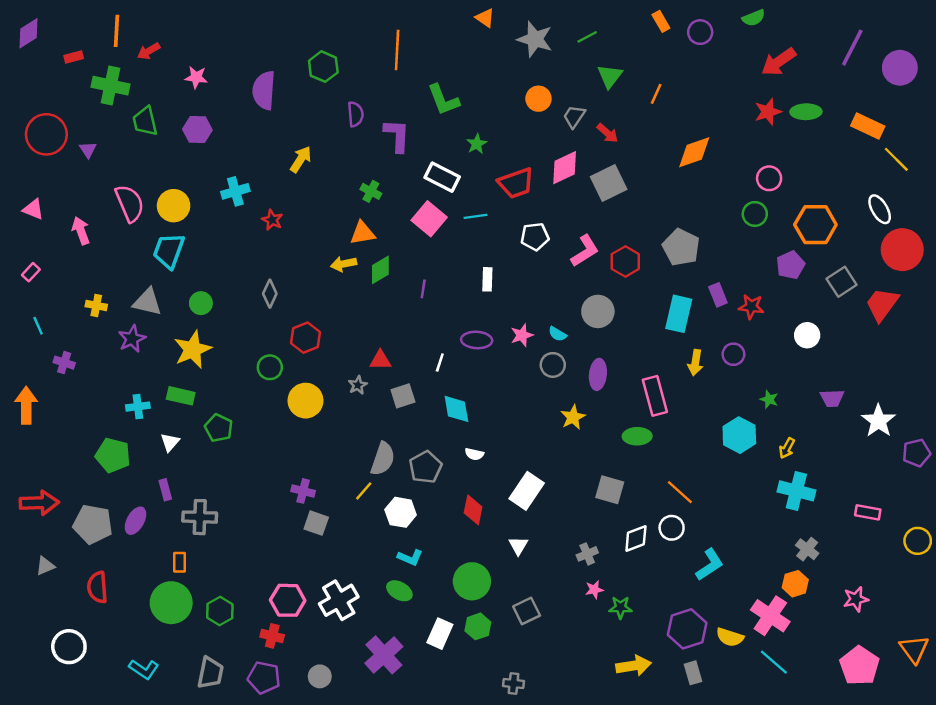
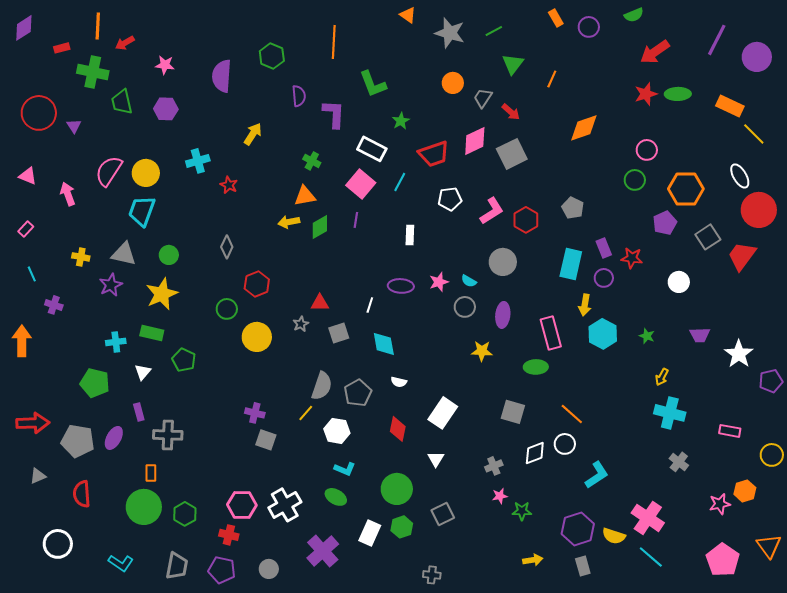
pink semicircle: (130, 203) -> (109, 171), turned -124
cyan line: (475, 216) -> (400, 182), turned -54
gray pentagon: (681, 247) -> (573, 208), size x0.7
purple line: (423, 289) -> (356, 220), moved
purple circle: (733, 354) -> (604, 278), moved
yellow star: (573, 417) -> (482, 351), turned 30
cyan hexagon: (739, 435) -> (603, 334), moved
orange hexagon: (795, 584) -> (745, 491), moved
yellow arrow: (634, 666) -> (533, 560), size x0.7

